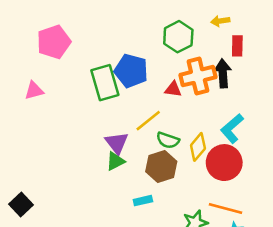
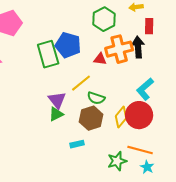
yellow diamond: (198, 147) -> (121, 117), moved

